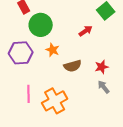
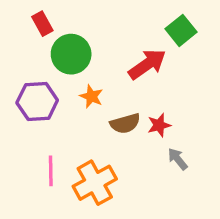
red arrow: (86, 31) -> (147, 64), size x1.6
red star: (102, 67) -> (159, 125), moved

